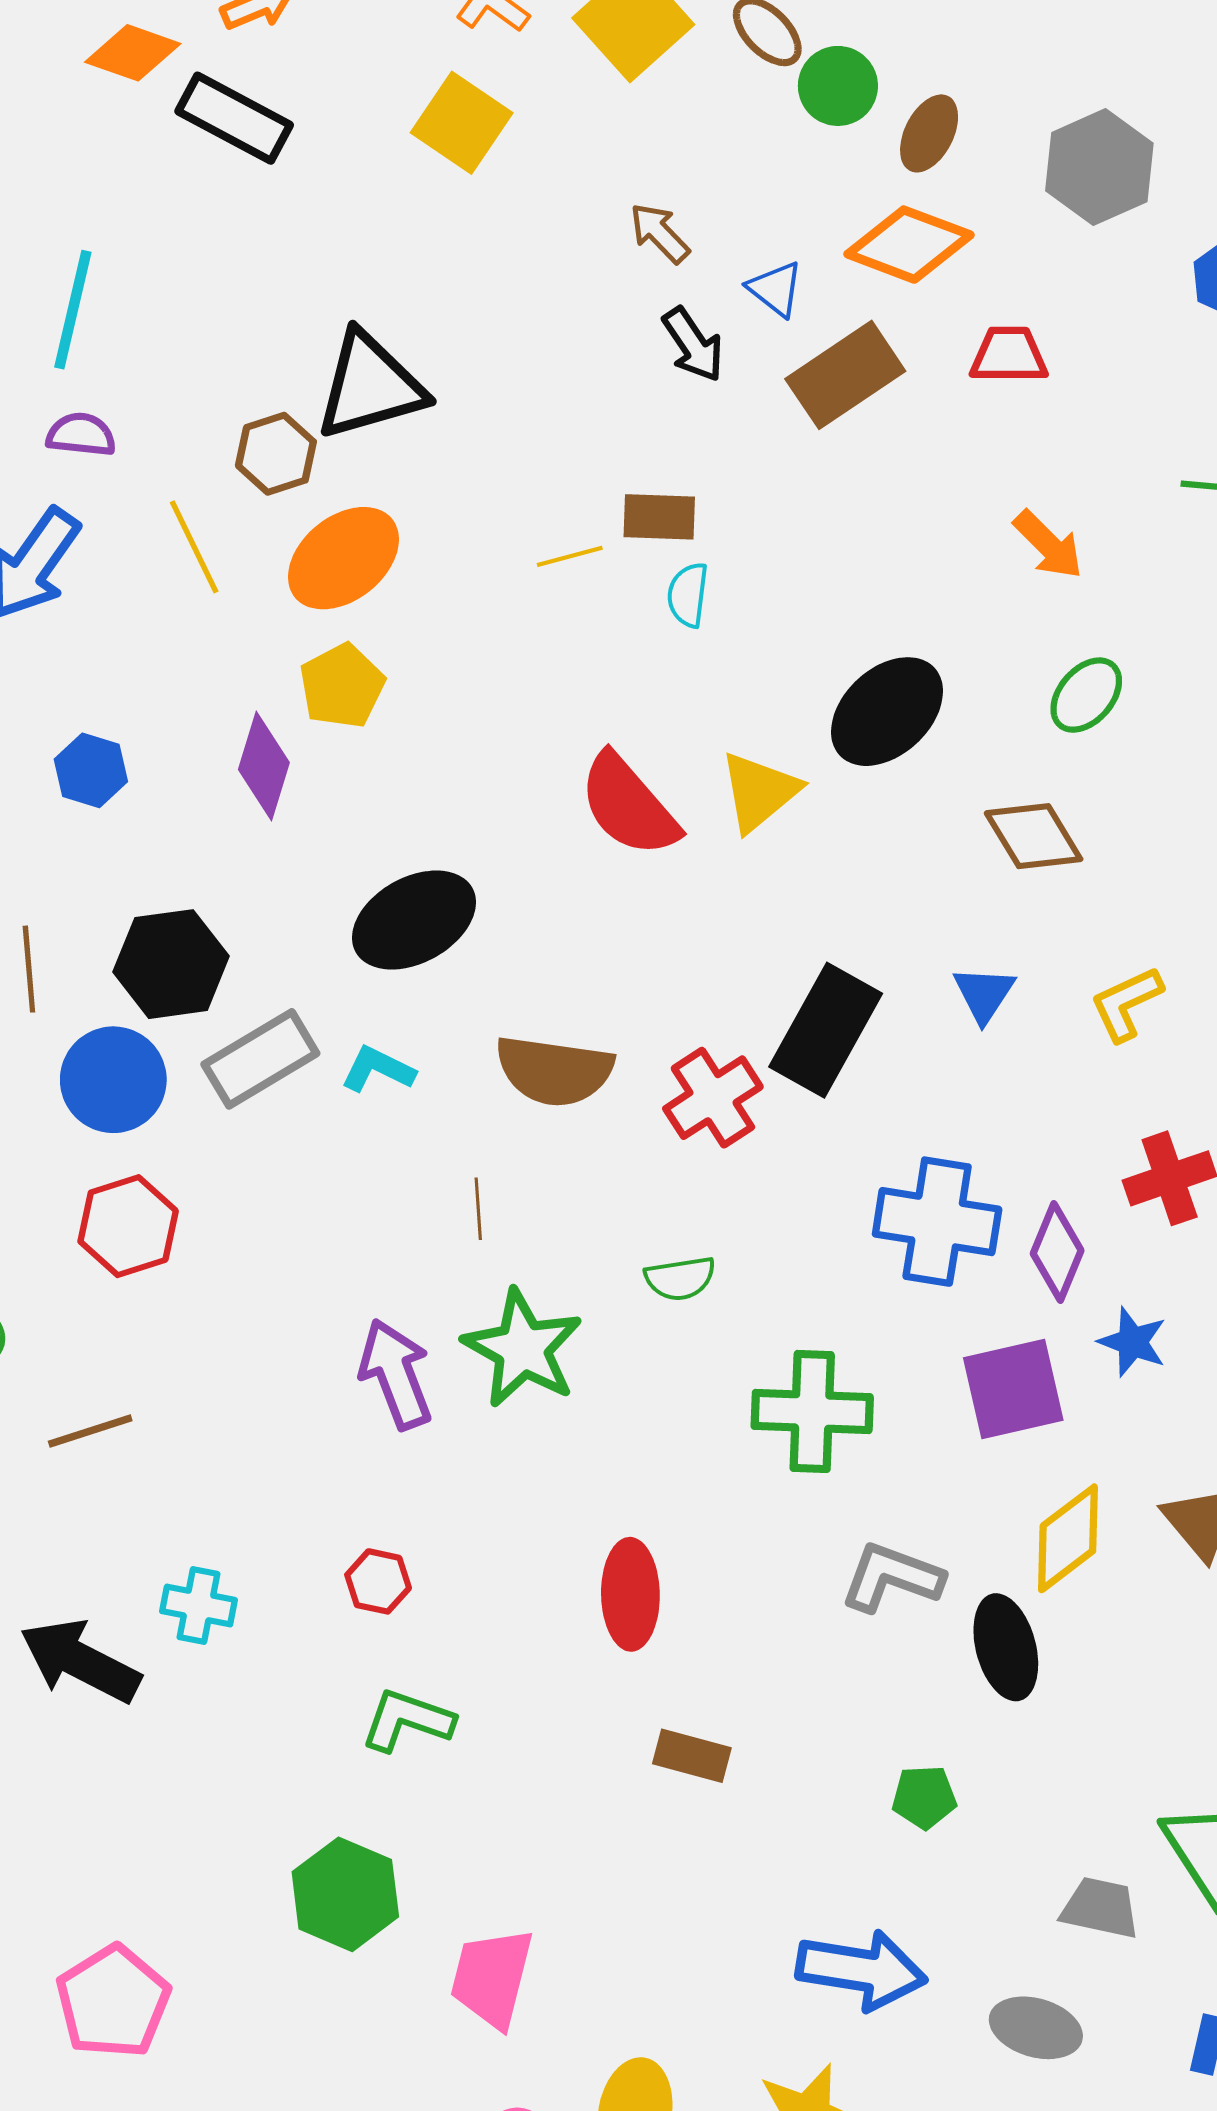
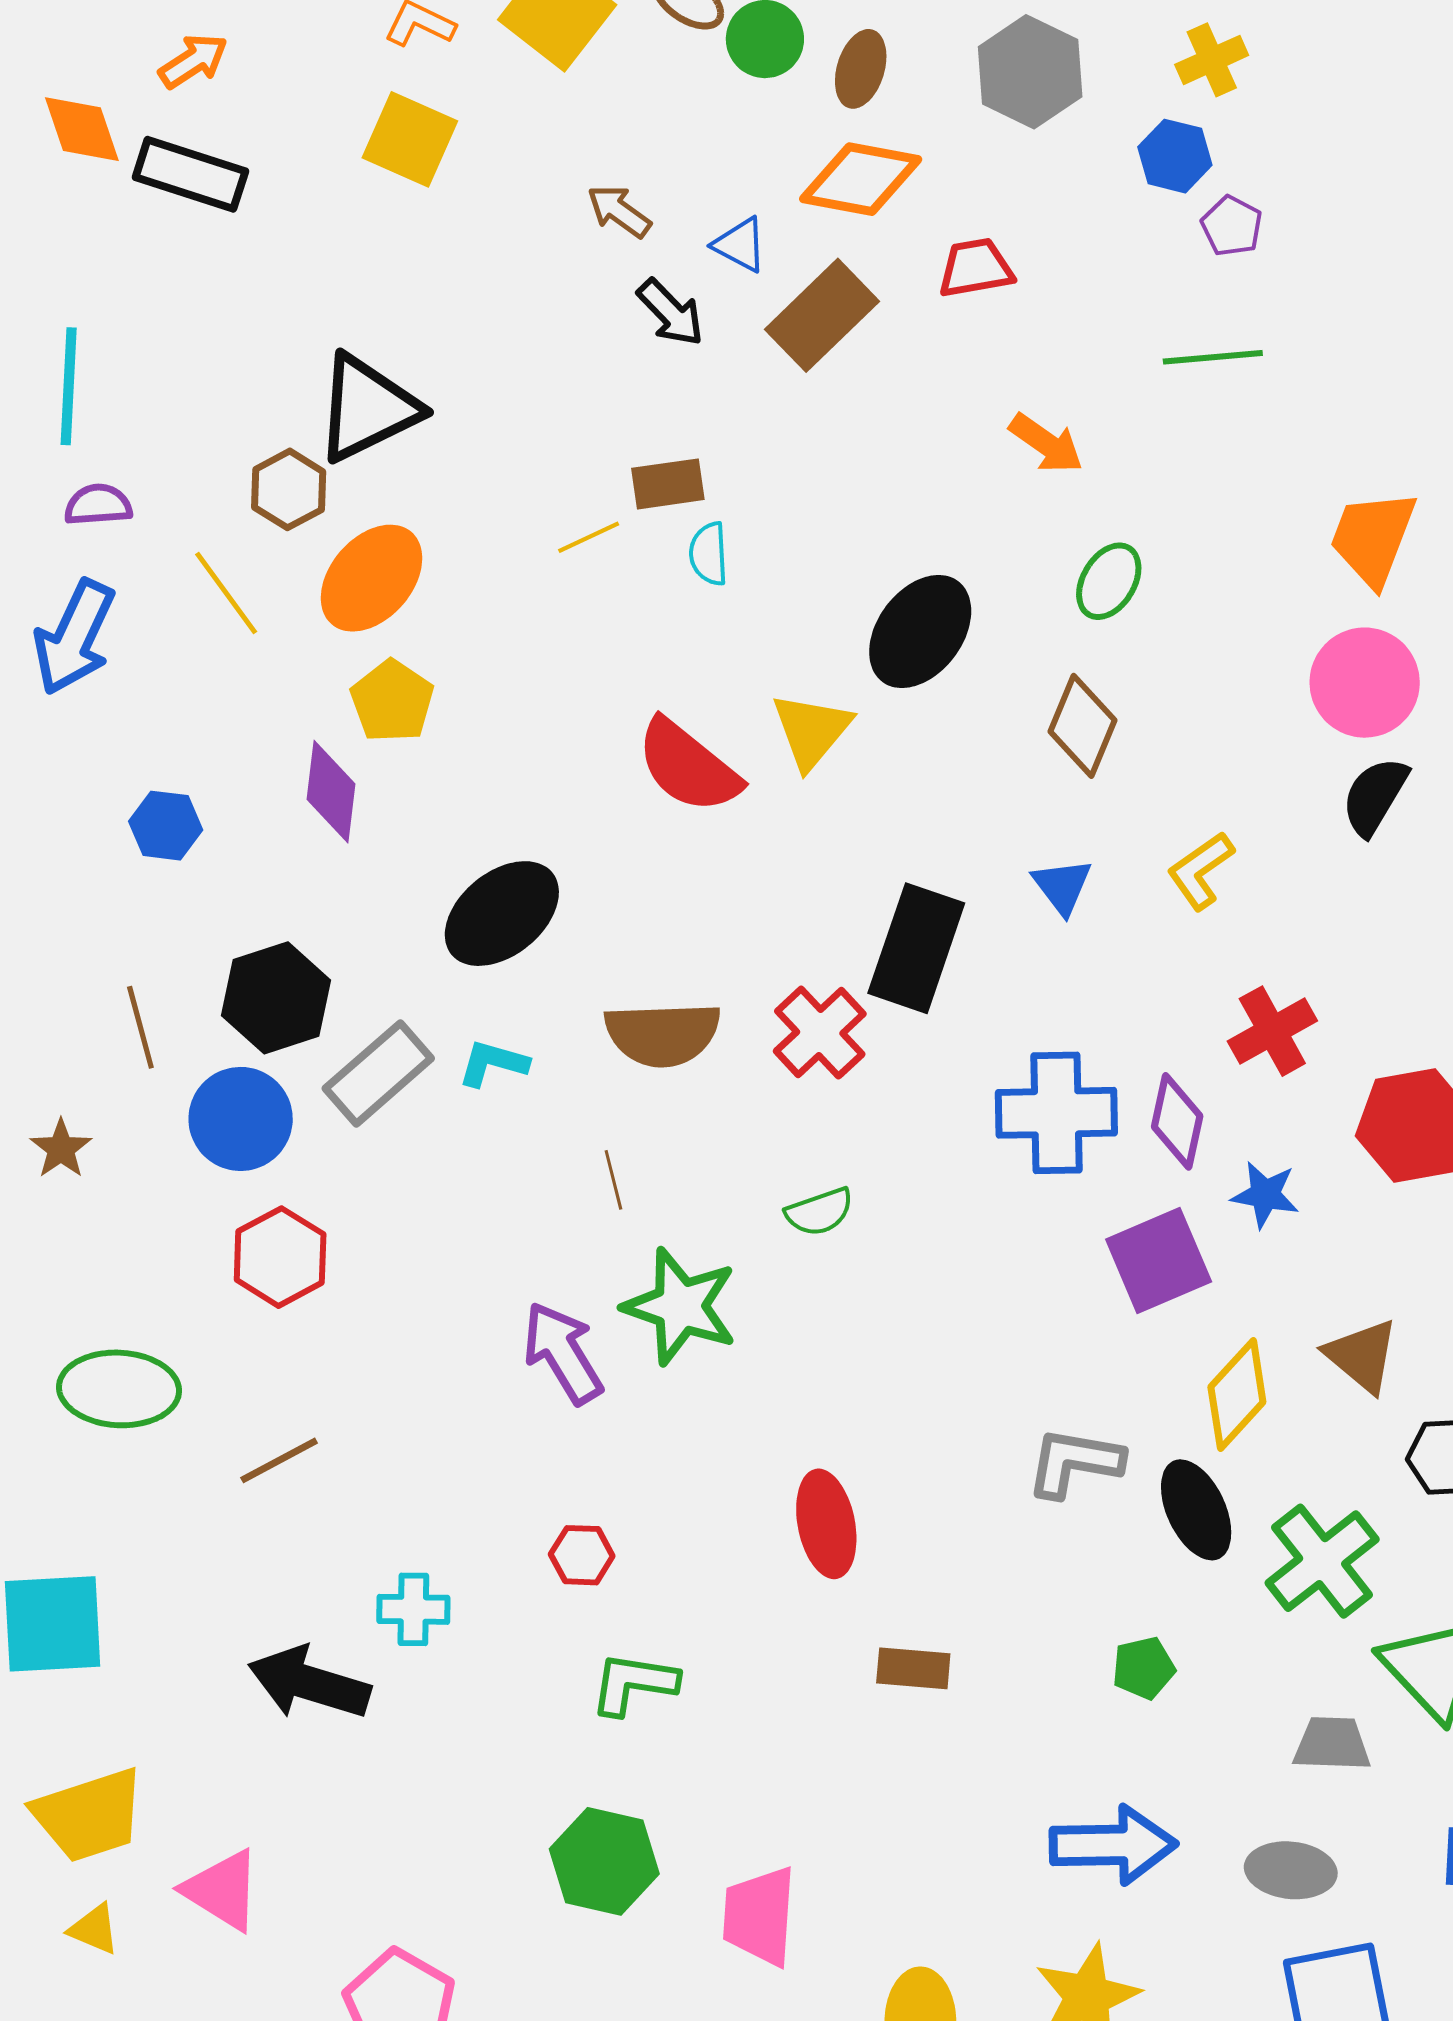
orange diamond: (133, 53) -> (82, 129), turned 62
brown diamond: (1034, 836) -> (1083, 726), turned 64
green cross: (812, 1411) -> (1322, 1561), moved, turned -30

